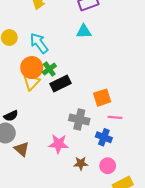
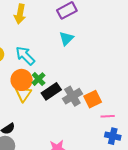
cyan triangle: (84, 31) -> (66, 38), turned -35
gray cross: (79, 120) -> (72, 96), moved, turned -36
blue cross: (104, 137) -> (113, 136), moved

